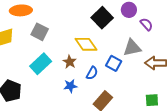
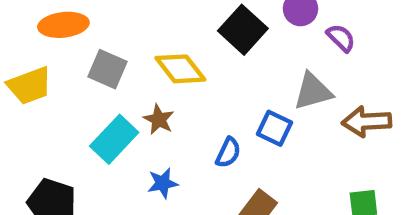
yellow diamond: (86, 44) -> (180, 69), moved
brown star: (70, 62) -> (159, 119), moved
blue star: (70, 86) -> (163, 183), moved

